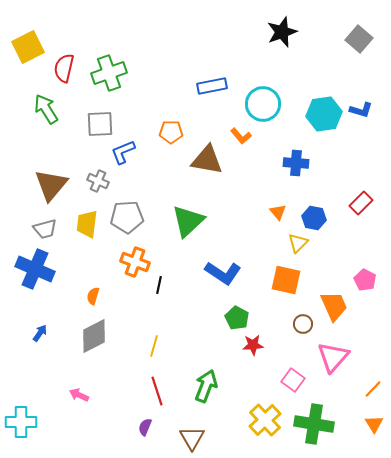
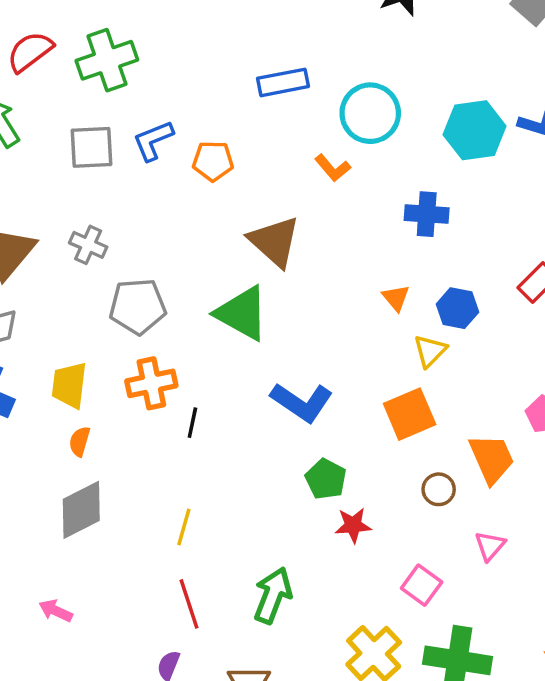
red semicircle: (64, 68) -> (30, 52), turned 40
blue L-shape: (123, 152) -> (153, 141), moved
brown triangle: (207, 160) -> (274, 241), moved, turned 32
green triangle: (188, 221) -> (242, 313), turned -48
yellow trapezoid: (87, 224) -> (69, 385), moved
orange cross: (135, 262) -> (151, 383), turned -32
orange square: (286, 280) -> (410, 414), turned -36
pink triangle: (333, 357) -> (490, 546), size x0.6

